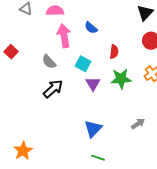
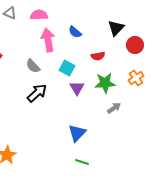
black triangle: (145, 13) -> (116, 28), moved
red semicircle: (114, 52) -> (98, 56), turned 72
gray arrow: (138, 124) -> (114, 108), moved

